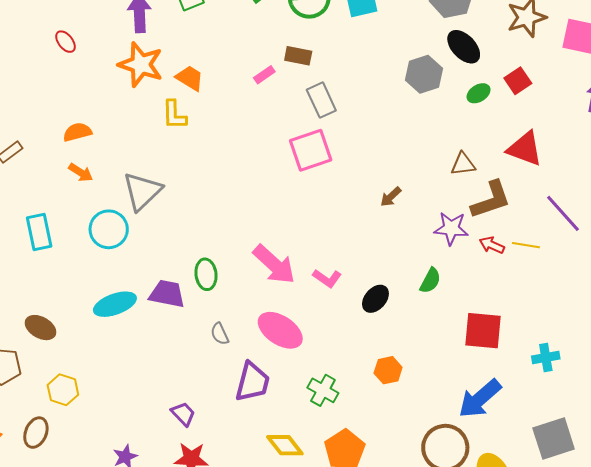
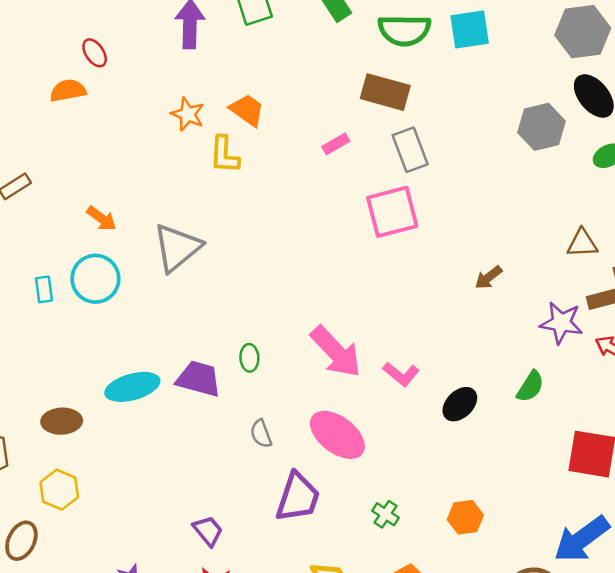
brown rectangle: (298, 56) -> (385, 92), size x1.4
orange star: (141, 65) -> (188, 114), moved, size x0.6
pink rectangle: (264, 75) -> (336, 144), moved
orange semicircle: (77, 132) -> (68, 91), moved
cyan circle: (109, 229) -> (95, 279), moved
cyan rectangle: (39, 232) -> (44, 289), size x0.6
green ellipse: (206, 274) -> (249, 358), size x0.7
brown ellipse: (40, 328) -> (62, 421), moved, turned -36
orange hexagon: (388, 370) -> (465, 517), moved
green cross: (323, 390) -> (385, 514), size x0.7

